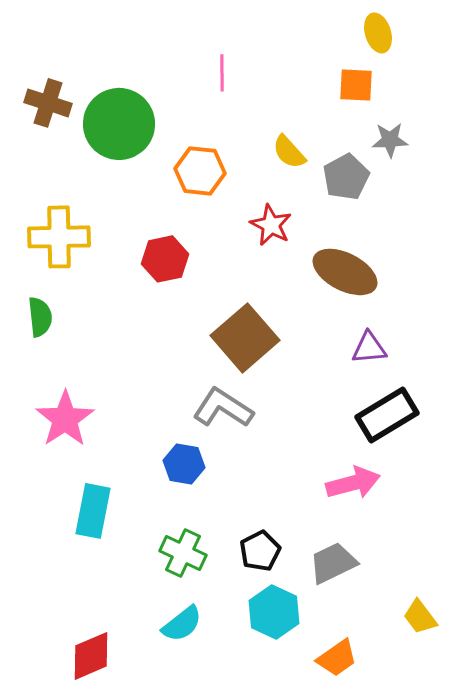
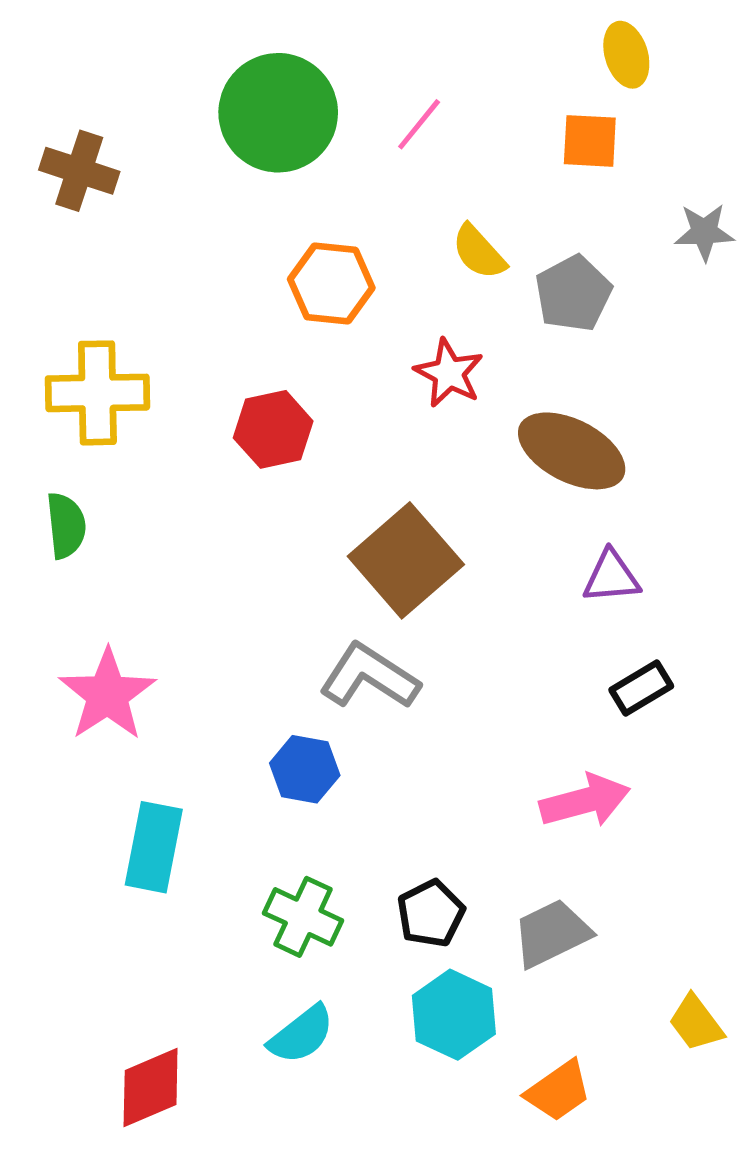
pink line: (222, 73) -> (419, 124), moved, turned 39
green circle: (119, 124) -> (278, 113), moved
gray star: (390, 140) -> (704, 232), moved
black rectangle: (387, 415) -> (641, 688), size x0.6

